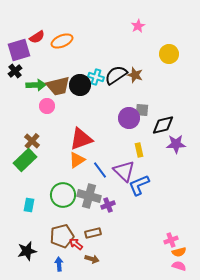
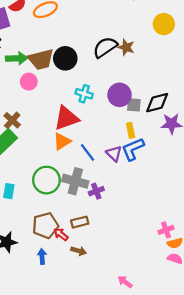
cyan cross: (96, 77) -> (84, 94), moved
gray square: (142, 110) -> (134, 105), moved
purple triangle: (124, 171) -> (114, 154), size x0.7
blue L-shape: (139, 185) -> (133, 149), moved

